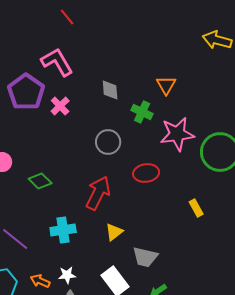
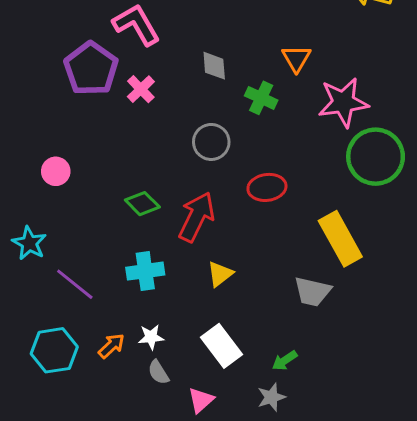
pink star: (177, 134) -> (343, 102), moved
green diamond: (40, 181) -> (142, 204), moved
yellow rectangle: (196, 208) -> (340, 239), size x2.0
gray trapezoid: (145, 257) -> (312, 292), moved
orange arrow: (40, 281) -> (111, 346), turned 114

